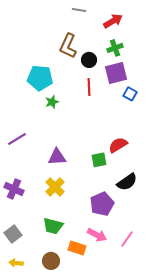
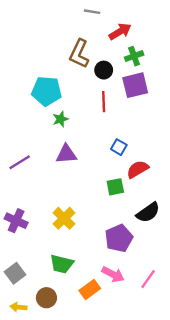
red arrow: (113, 21) -> (120, 32), moved
blue square: (130, 94) -> (119, 147), moved
purple triangle: (57, 157) -> (66, 154), moved
orange rectangle: (77, 248) -> (90, 290), turned -54
brown circle: (51, 261) -> (46, 298), moved

